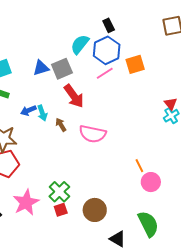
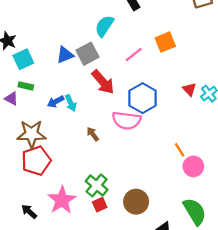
blue hexagon: (107, 50) -> (143, 98), moved
red triangle: (171, 104) -> (189, 89), moved
brown arrow: (61, 125) -> (93, 134), moved

